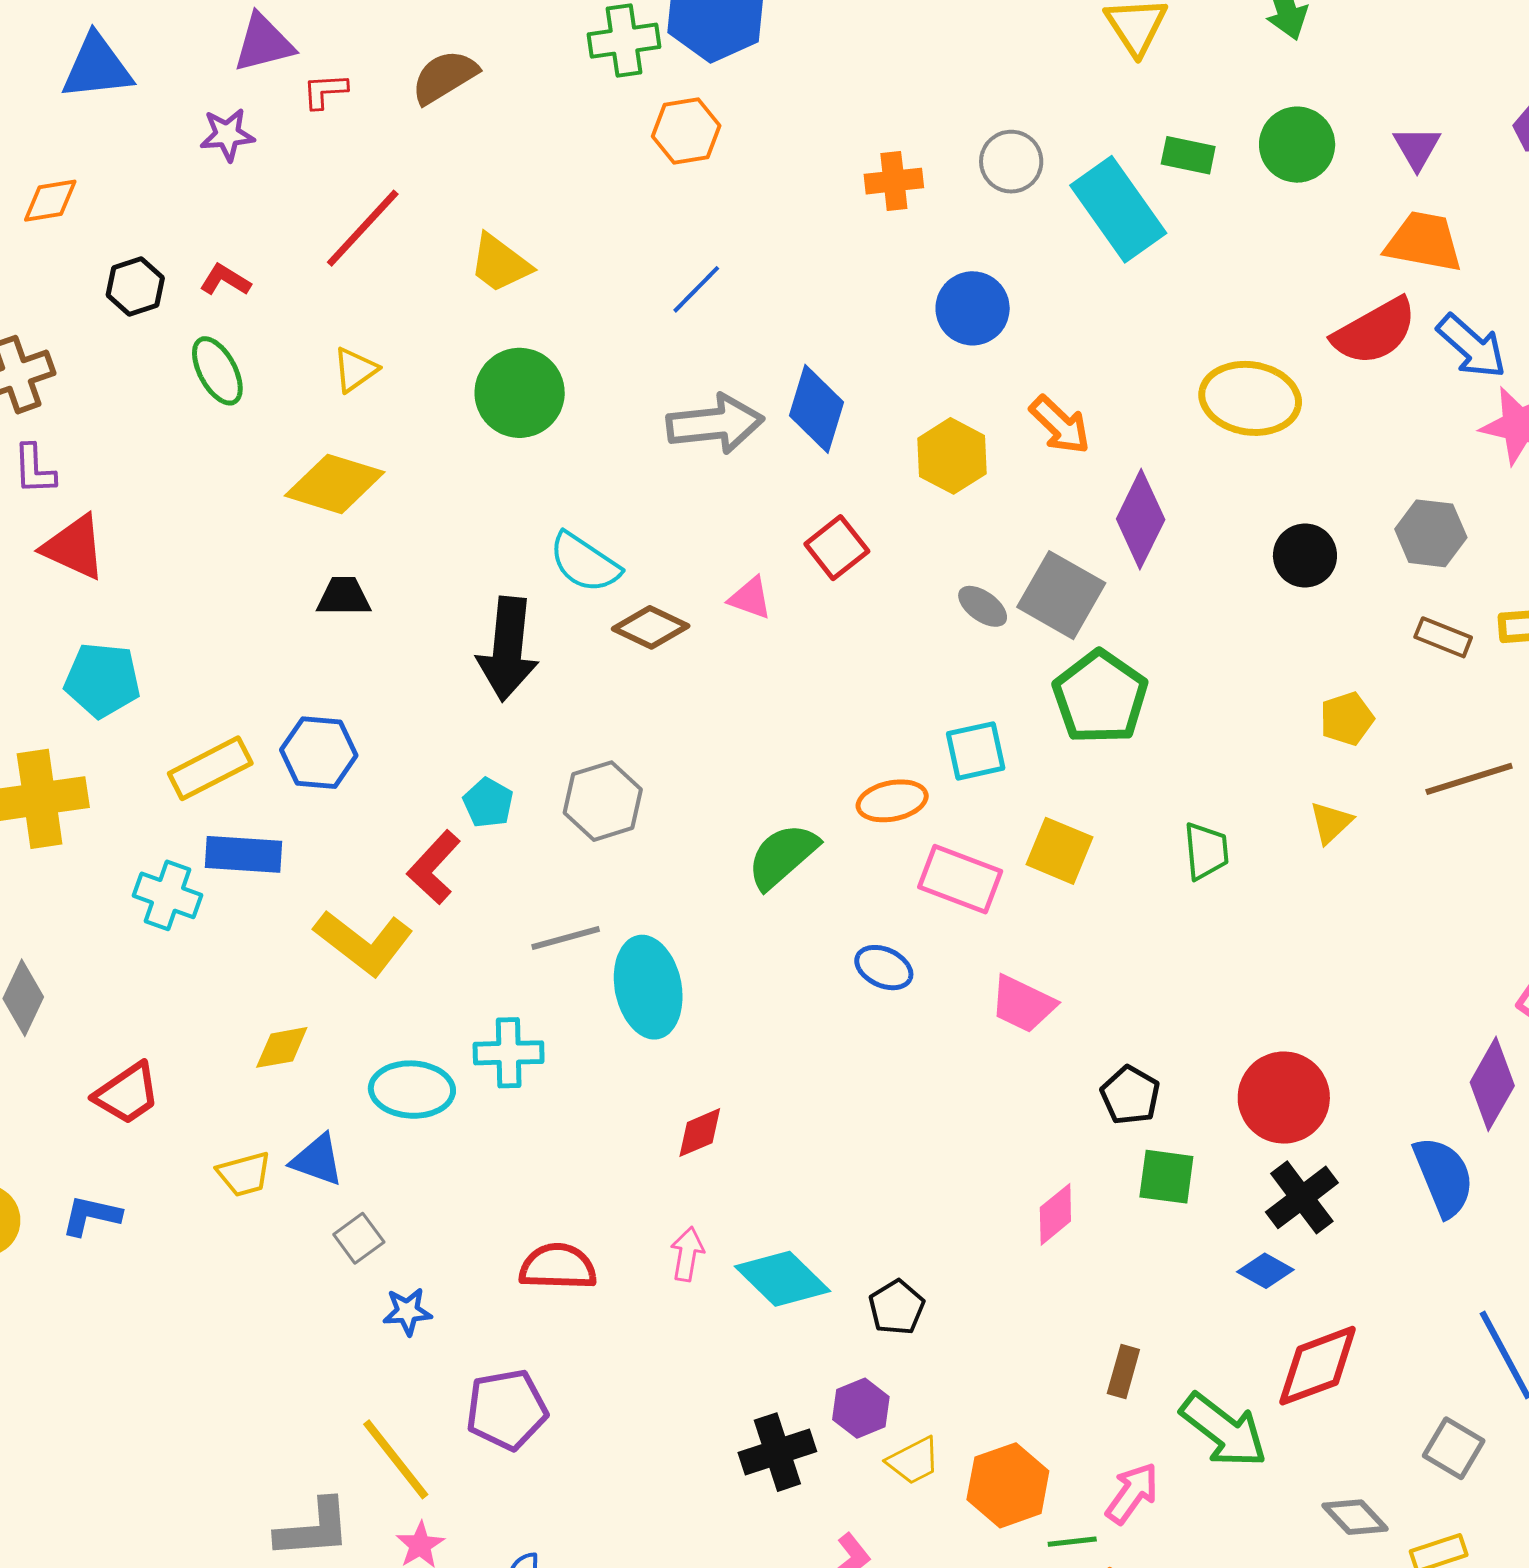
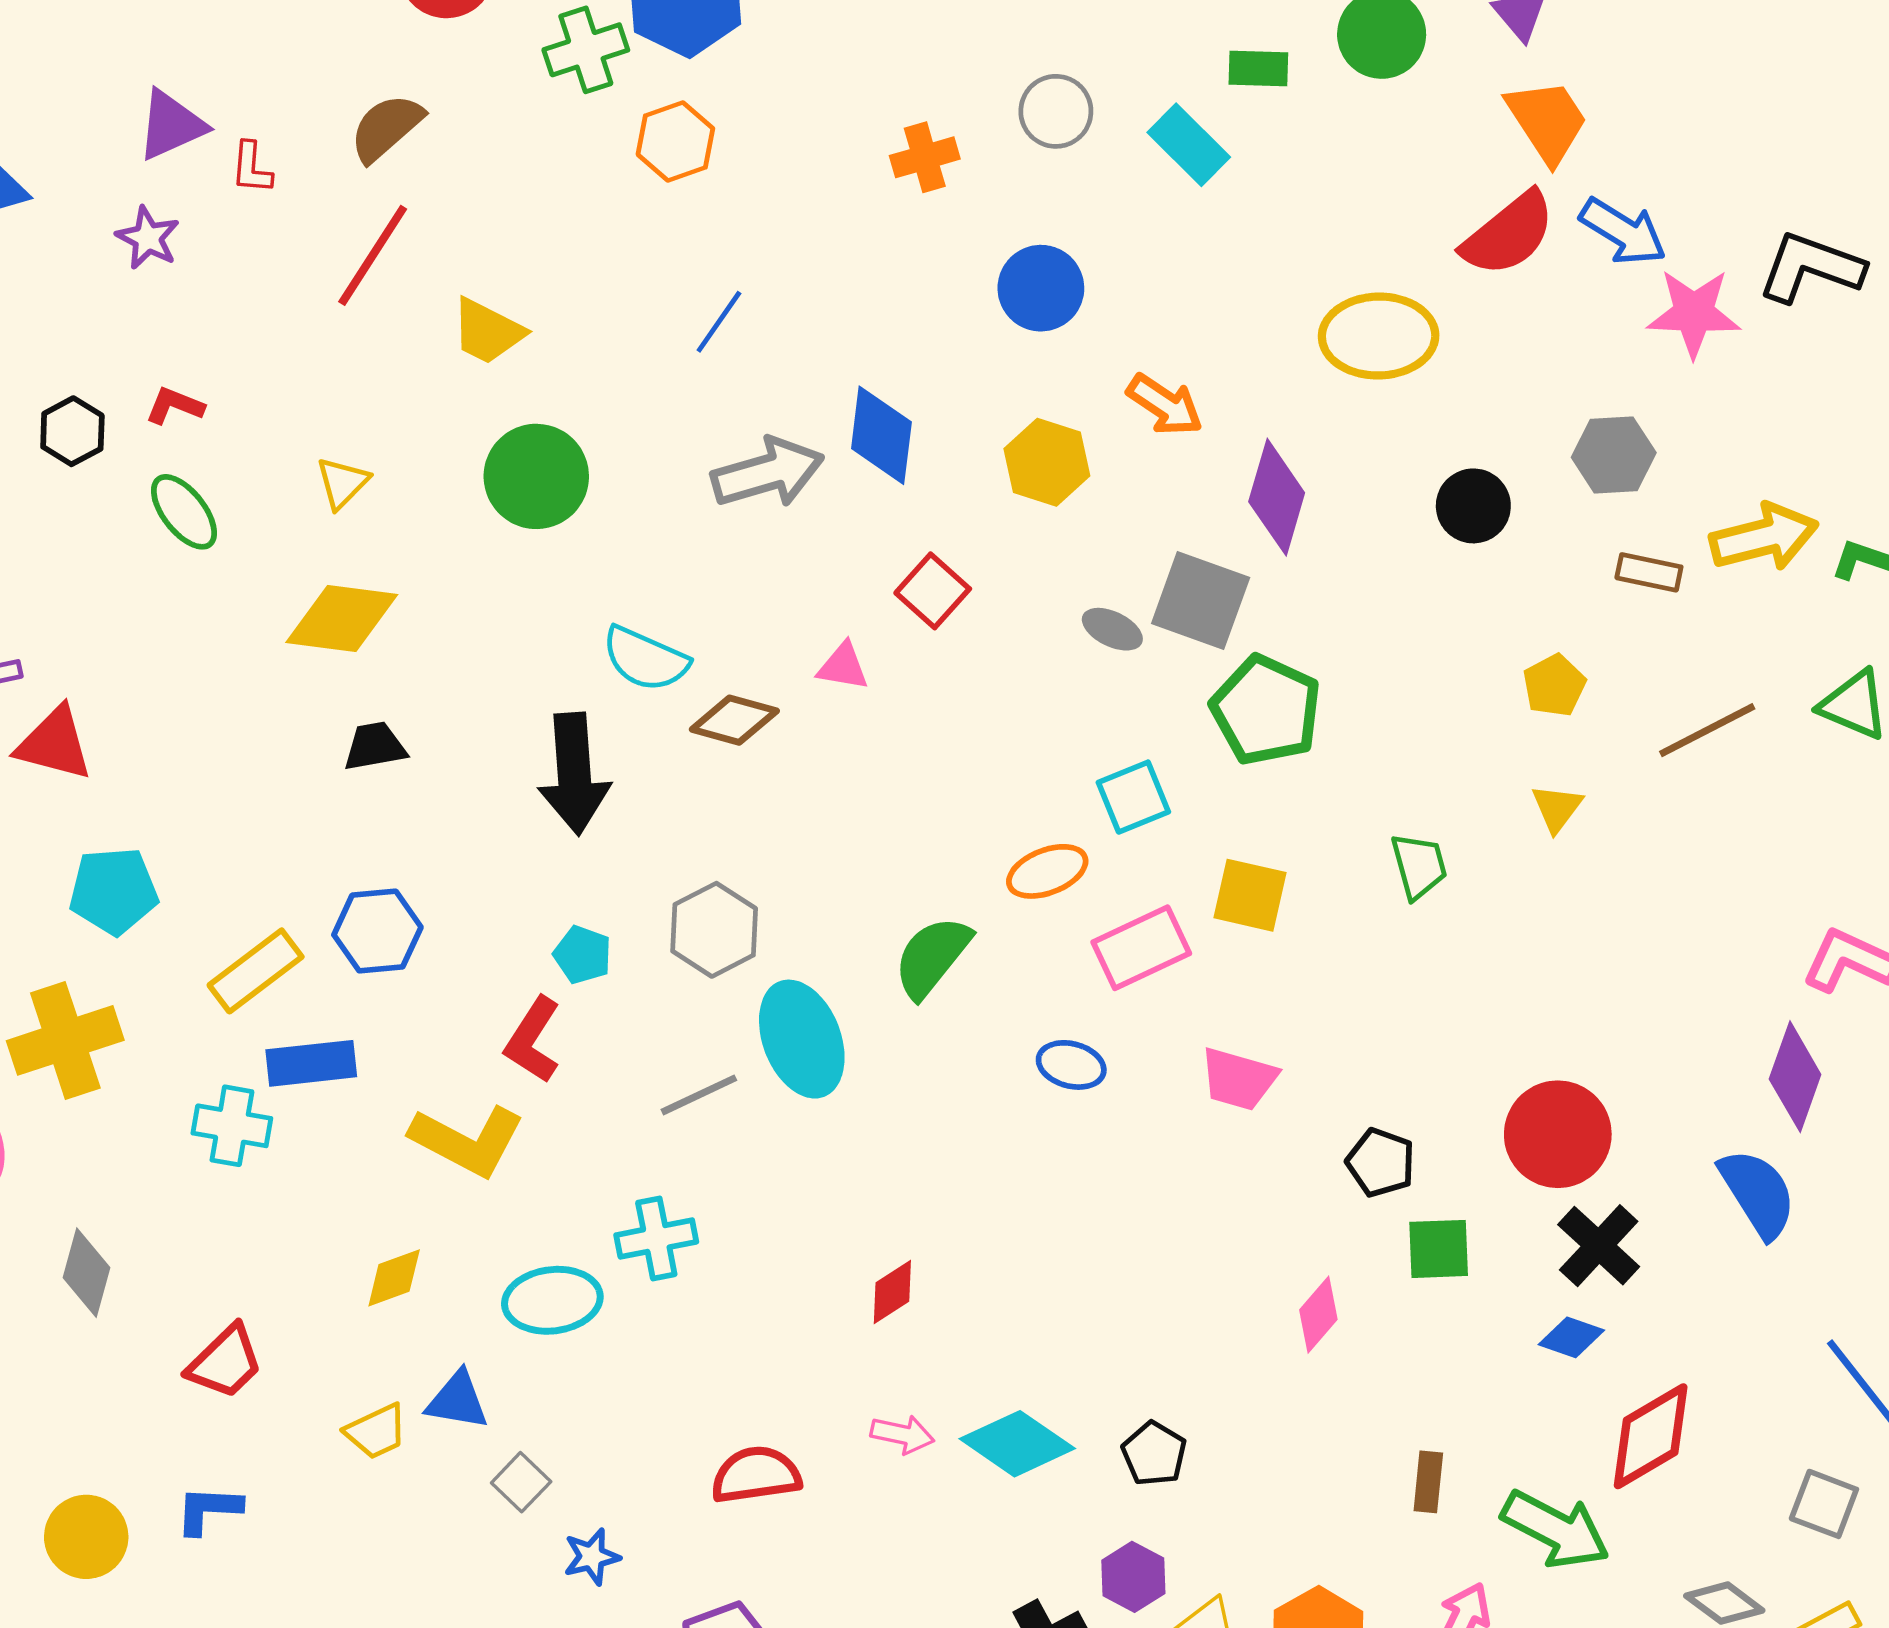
red L-shape: (325, 91) -> (252, 168), turned -72
purple star: (227, 135) -> (148, 238), turned -30
cyan rectangle: (1118, 209) -> (1189, 145), size x0.7
red line: (363, 228) -> (373, 255), moved
orange trapezoid: (1424, 242) -> (1547, 121), turned 56
pink rectangle: (960, 879) -> (1141, 948), turned -36
cyan ellipse: (648, 987) -> (802, 1039), moved
pink arrow: (687, 1254) -> (902, 1434), turned 102

